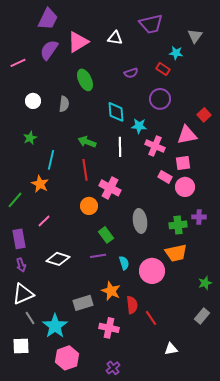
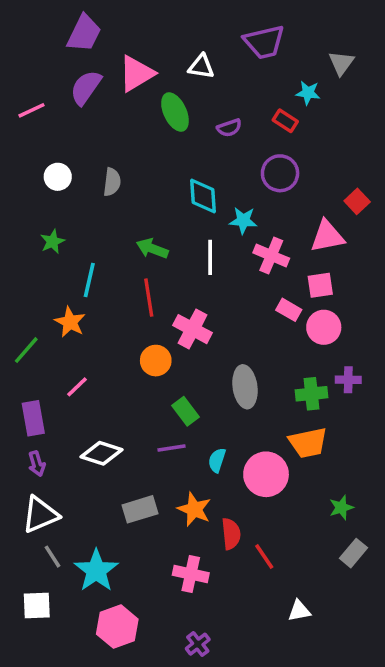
green ellipse: (85, 80) -> (175, 112), moved
cyan semicircle: (124, 263) -> (217, 460), turned -144
green star: (205, 283) -> (341, 508), moved
gray rectangle: (83, 303) -> (140, 509), moved

